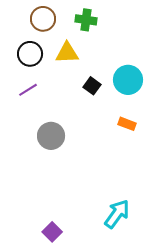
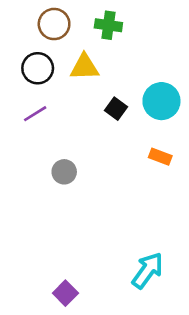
gray circle: (51, 136) -> (64, 172), size x0.7

